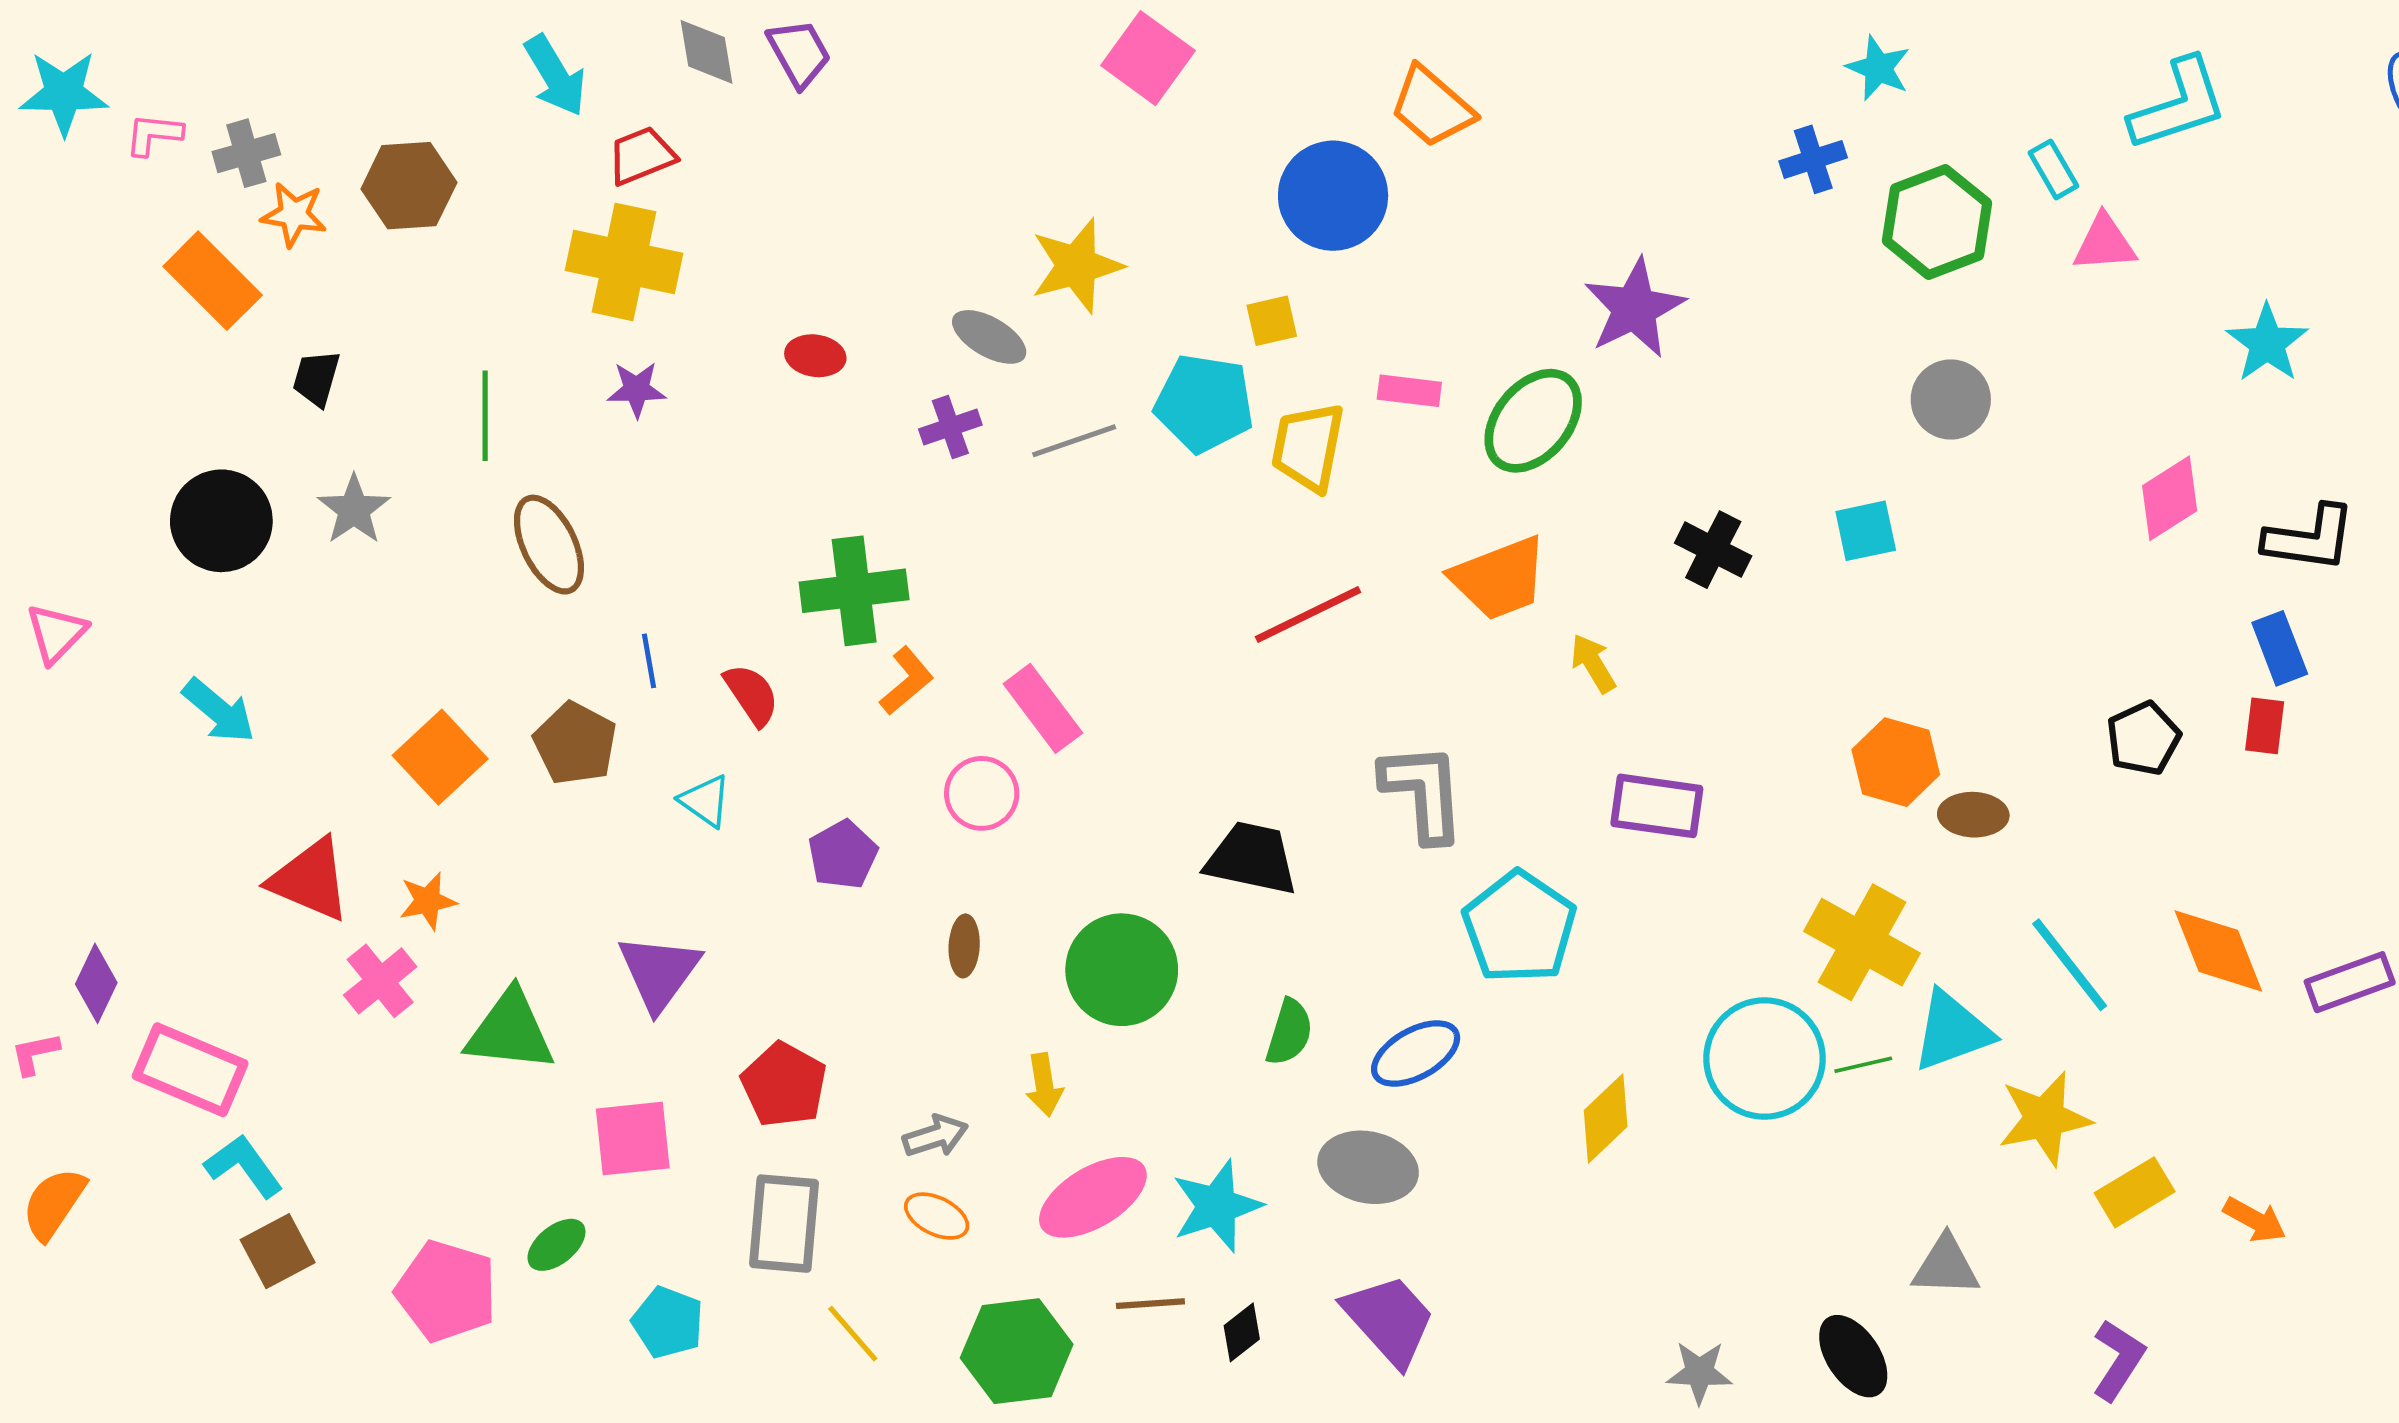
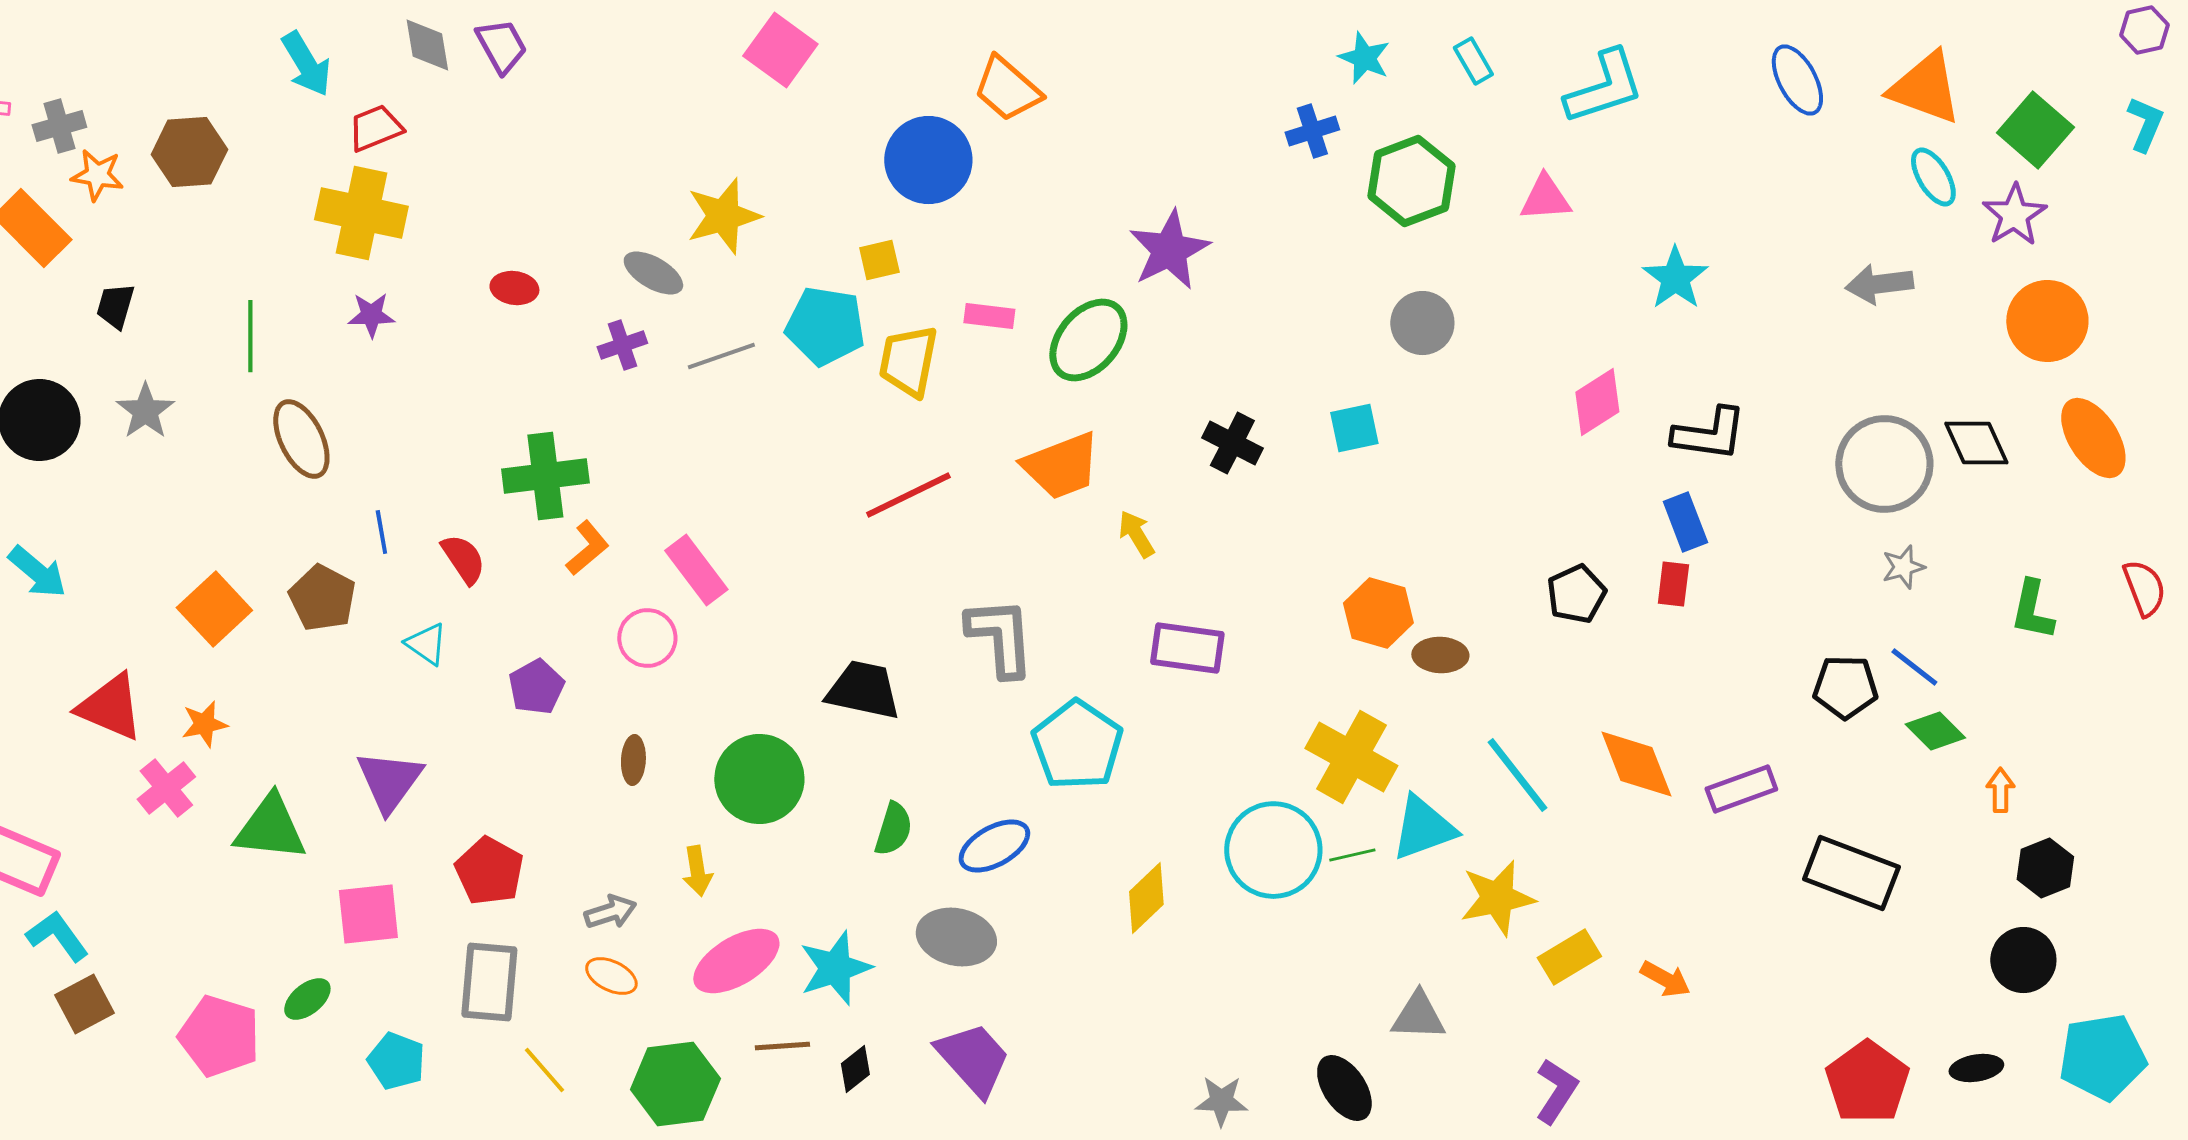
cyan rectangle: (2053, 169) -> (1473, 61), moved

